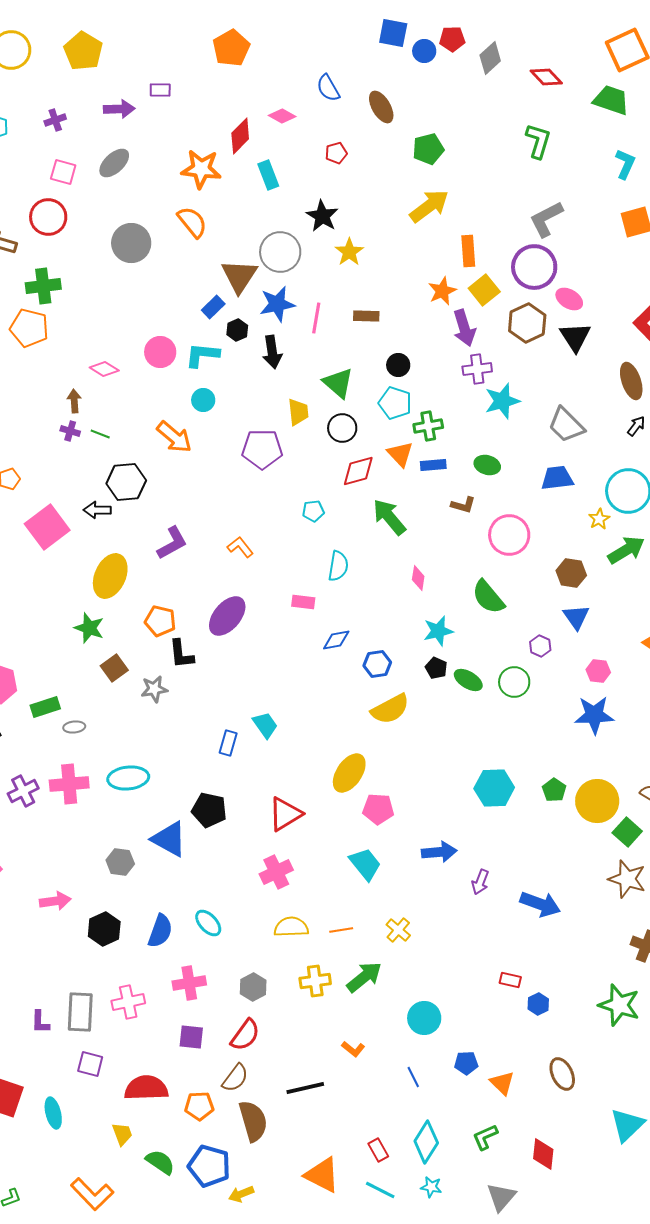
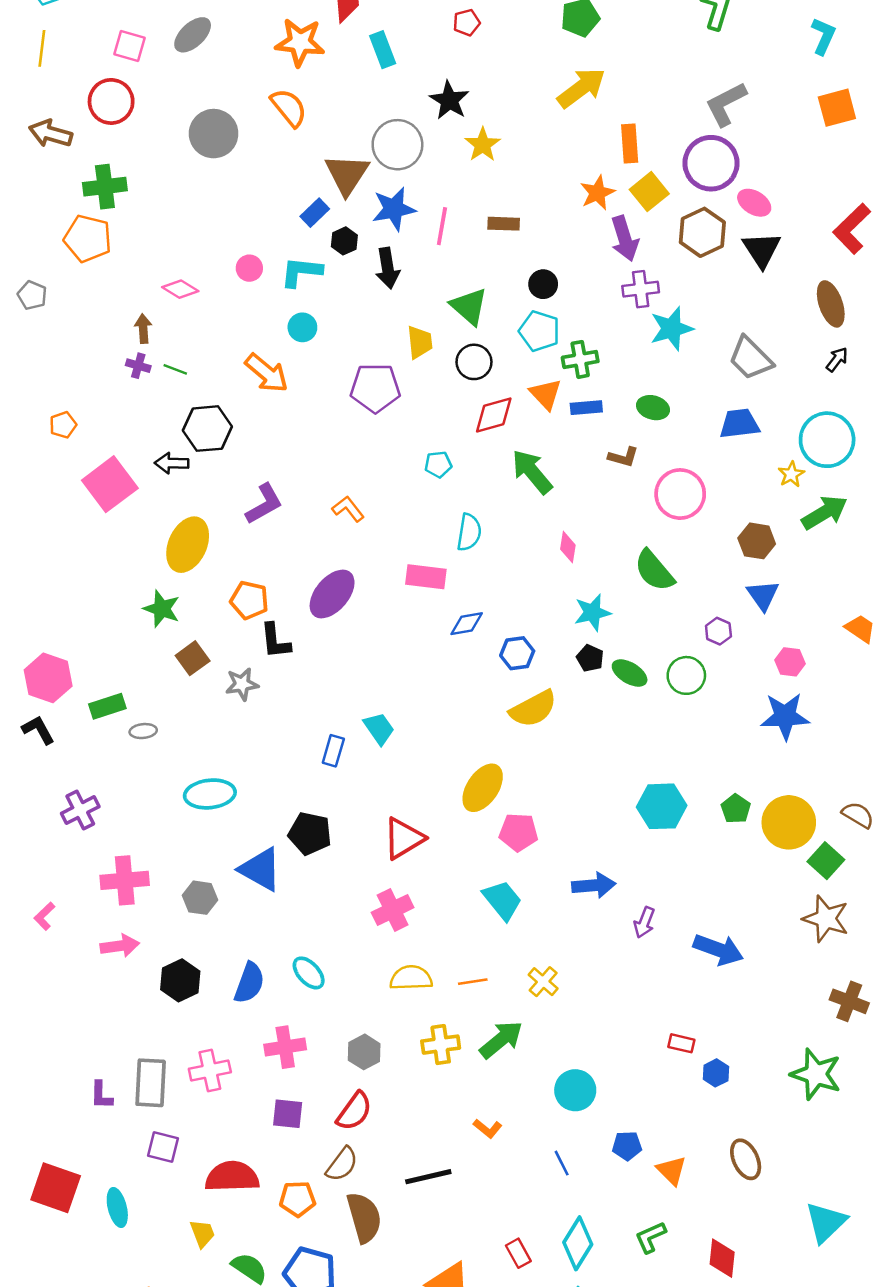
pink circle: (160, 352) -> (249, 268), size x0.7
pink rectangle: (303, 602) -> (426, 577), size x1.4
pink cross: (69, 784) -> (125, 880), moved

